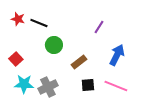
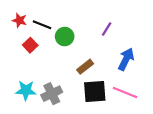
green circle: (54, 45) -> (65, 37), moved
red square: (16, 59) -> (30, 45), moved
black square: (88, 85) -> (95, 91), size x1.6

